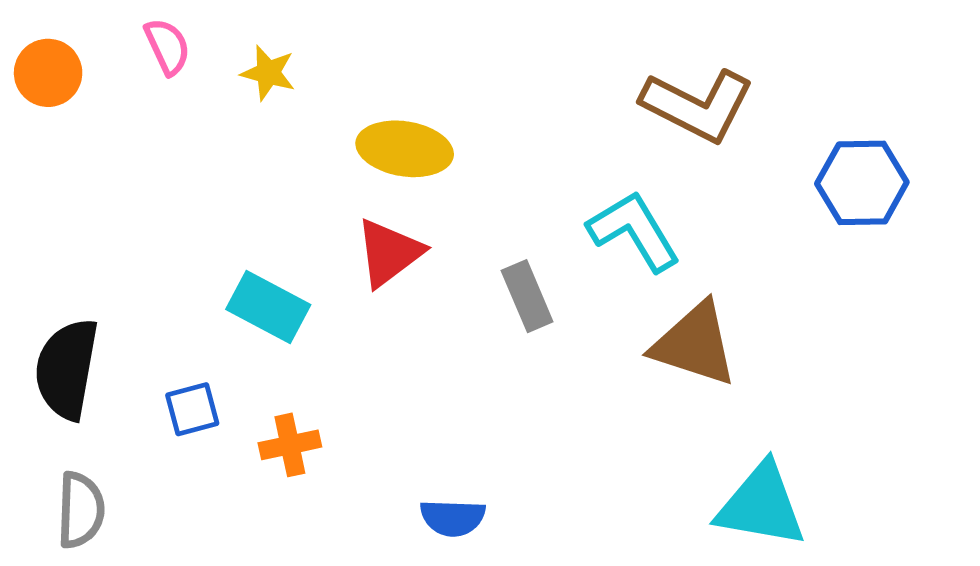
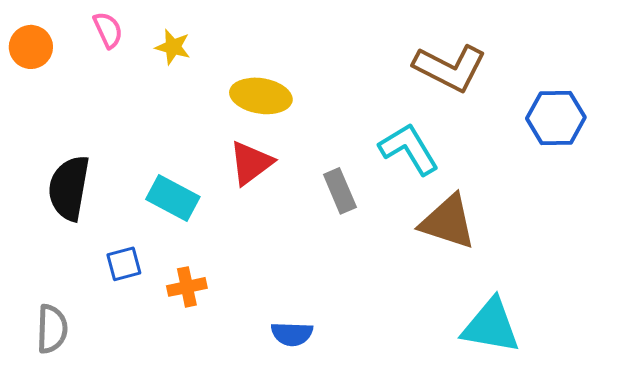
black semicircle: (67, 369) -> (69, 188), moved

